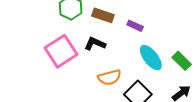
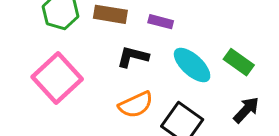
black L-shape: (95, 44) -> (133, 57), moved

